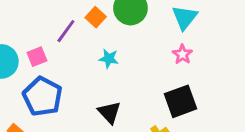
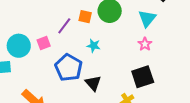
orange square: (96, 17) -> (85, 17), turned -32
blue pentagon: (43, 96) -> (69, 68), moved

